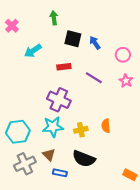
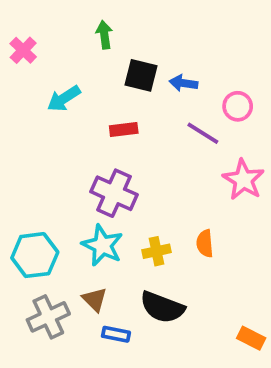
blue arrow: (95, 43) -> (184, 83), turned -48
purple line: (94, 78) -> (203, 133), moved
pink star: (126, 81) -> (243, 180), moved, size x1.5
cyan star: (53, 127) -> (102, 245), turned 30

